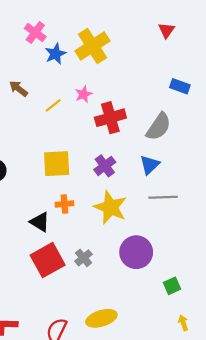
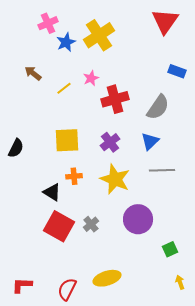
red triangle: (166, 30) -> (165, 21), size x1.8
pink cross: (35, 33) -> (48, 23), turned 30
red square: (48, 260) -> (59, 226), turned -32

